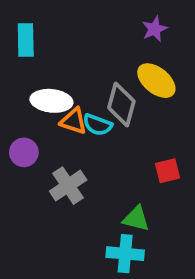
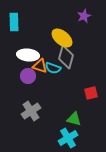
yellow ellipse: (156, 81) -> (62, 38), moved
purple circle: (24, 152) -> (28, 76), moved
gray cross: (68, 186) -> (31, 111), moved
cyan cross: (125, 254) -> (68, 138), turned -36

